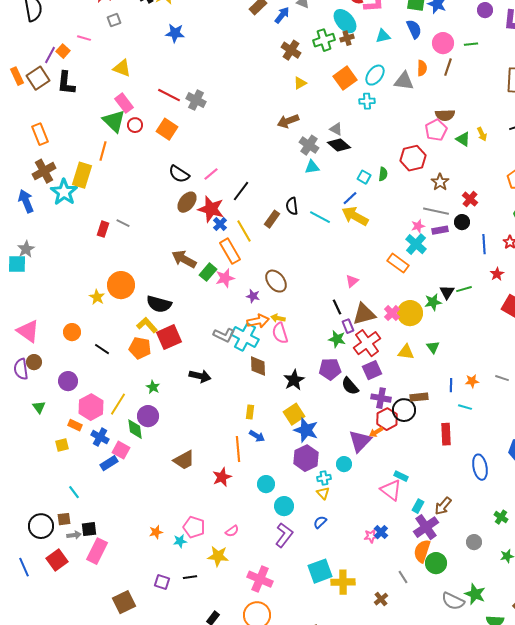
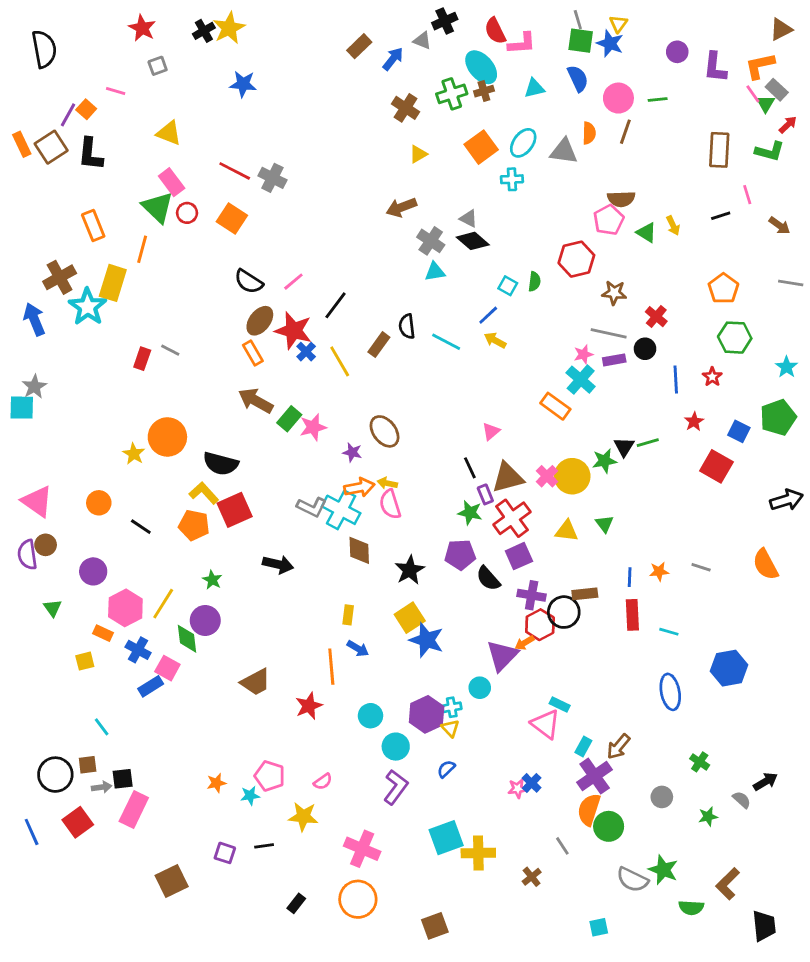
orange rectangle: (40, 134) -> (93, 226), moved
brown star: (440, 182) -> (614, 293), turned -30
yellow arrow: (355, 216) -> (495, 340), size x0.6
orange rectangle: (230, 251) -> (253, 353), moved, size x0.7
cyan line: (465, 407) -> (669, 632), moved
red rectangle: (446, 434) -> (632, 615), moved
purple hexagon: (306, 458) -> (427, 714), moved

